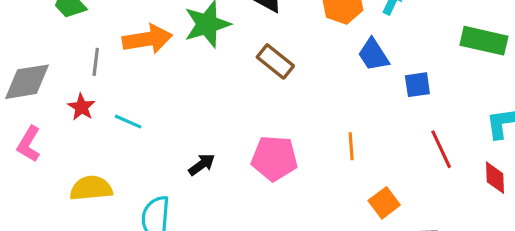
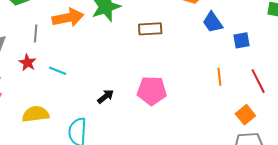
brown rectangle: (275, 61) -> (150, 29), turned -40
orange line: (351, 146) -> (219, 77), moved
orange square: (384, 203) -> (245, 115), moved

